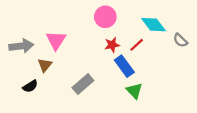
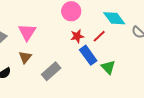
brown triangle: (45, 65) -> (25, 57), moved
green triangle: (134, 91) -> (108, 67), moved

